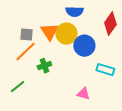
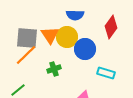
gray square: (26, 35) -> (27, 38), size x1.6
green cross: (44, 66) -> (54, 69), moved

